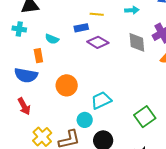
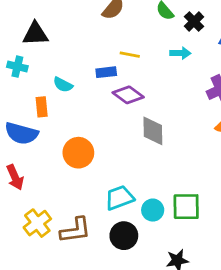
gray diamond: (137, 42) -> (153, 131), moved
cyan trapezoid: (101, 100) -> (119, 198), moved
green square: (145, 117) -> (186, 207), turned 30
cyan circle: (85, 120) -> (153, 210), moved

